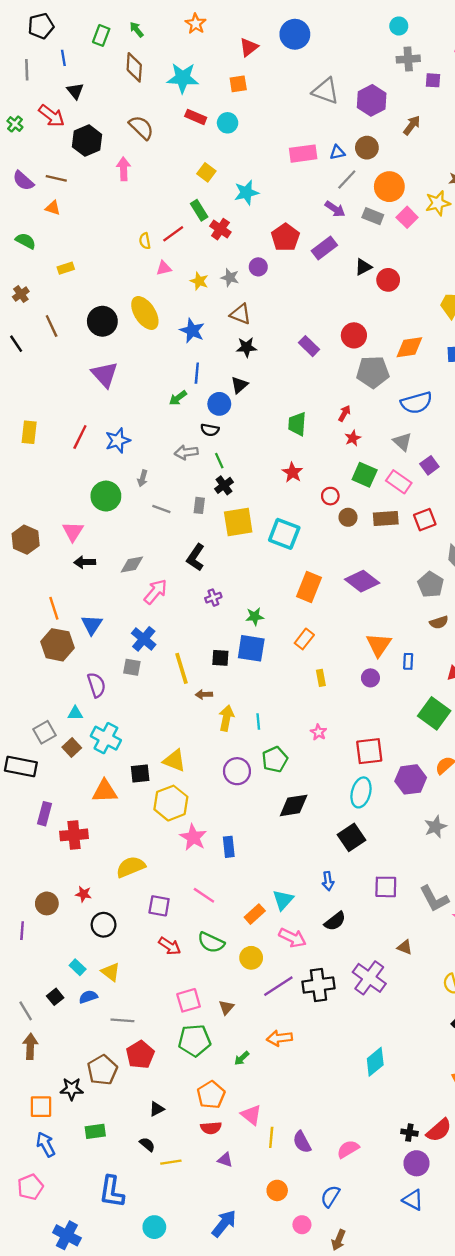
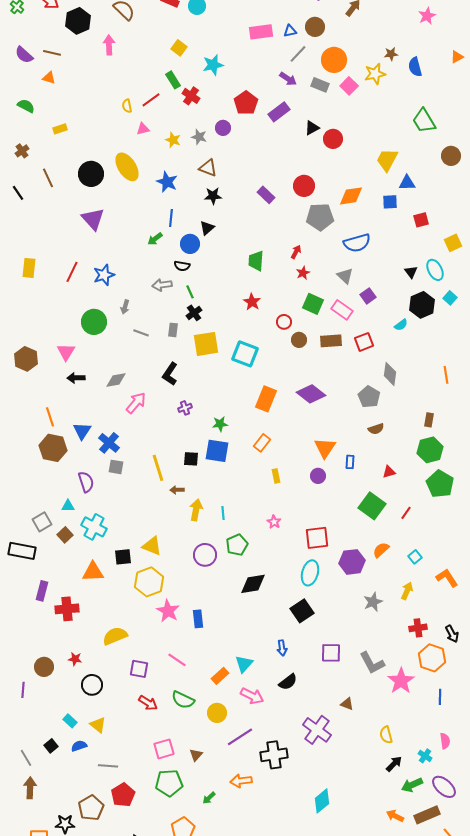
blue cross: (144, 639) -> (109, 443), moved
black cross: (318, 985) -> (274, 755), moved

